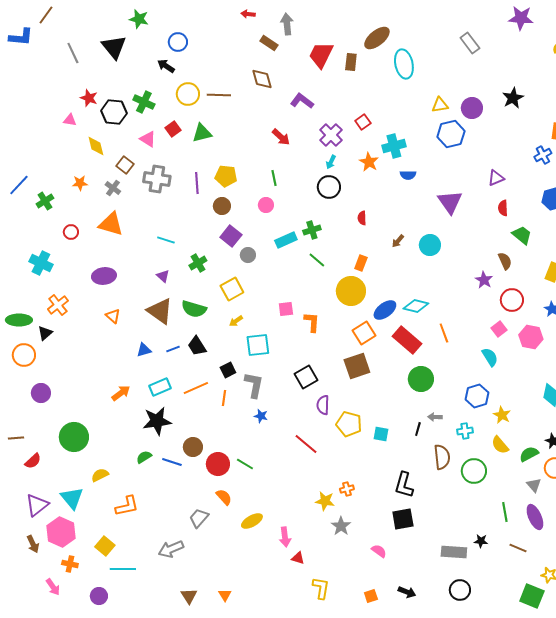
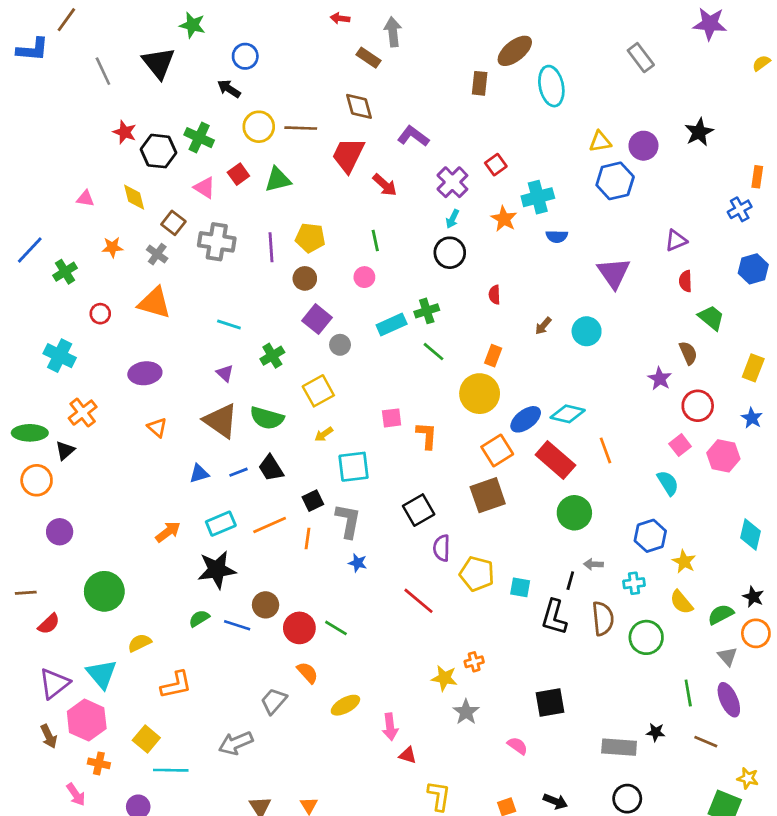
red trapezoid: (321, 55) -> (348, 155), moved
pink triangle: (70, 120) -> (85, 198), moved
black L-shape: (404, 485) -> (554, 617), moved

